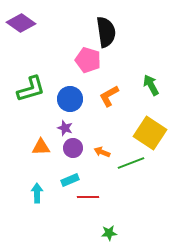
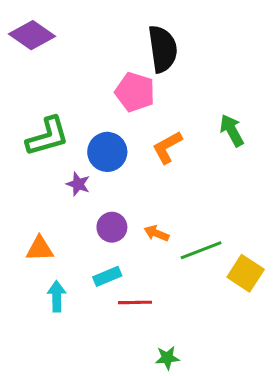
purple star: (65, 128) -> (78, 184), moved
yellow square: (150, 133) -> (246, 273), moved, size x0.7
orange triangle: (41, 147) -> (40, 249), moved

